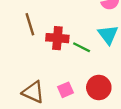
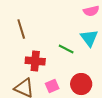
red cross: (57, 38) -> (35, 61), moved

